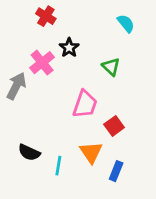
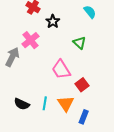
black star: (69, 48) -> (53, 21), moved
pink trapezoid: (85, 104) -> (61, 69), turned 130
cyan line: (58, 166) -> (45, 103), moved

